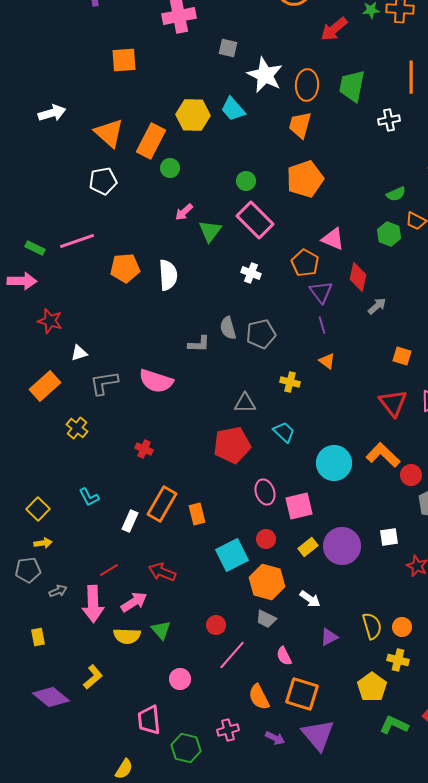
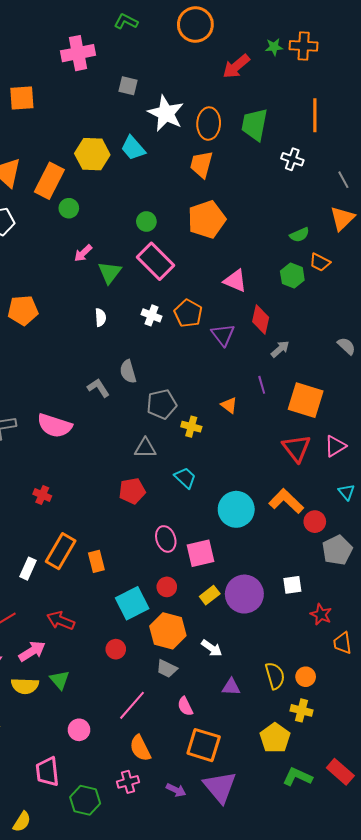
white cross: (389, 120) -> (292, 159), turned 30
orange pentagon: (305, 263) -> (188, 313), moved
white semicircle: (168, 275) -> (100, 317), moved, size x0.6
purple line: (322, 325) -> (262, 385), moved
gray pentagon: (261, 334) -> (162, 404), moved
gray L-shape: (199, 344) -> (98, 388), turned -125
orange square: (402, 356) -> (306, 400), size x1.8
red pentagon: (232, 445) -> (132, 491), size x0.7
red circle: (216, 625) -> (116, 649), moved
purple triangle: (329, 637) -> (231, 687), turned 30
orange semicircle: (259, 697) -> (140, 748), moved

